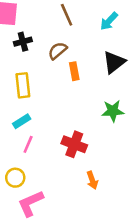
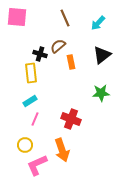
black cross: (23, 42) -> (40, 54), moved, turned 32
orange arrow: (92, 180) -> (62, 150), moved, size x1.6

